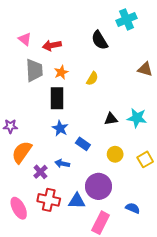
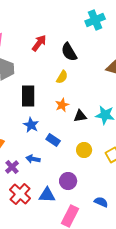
black semicircle: (100, 40) -> (69, 52), moved
red arrow: (52, 45) -> (39, 43), moved, turned 138
orange star: (61, 72) -> (62, 105), moved
purple circle: (98, 186) -> (68, 181), size x0.7
red cross: (49, 200) -> (20, 194), turned 30

